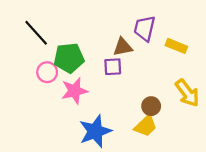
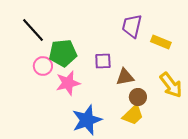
brown triangle: (123, 47) -> (125, 77), moved

